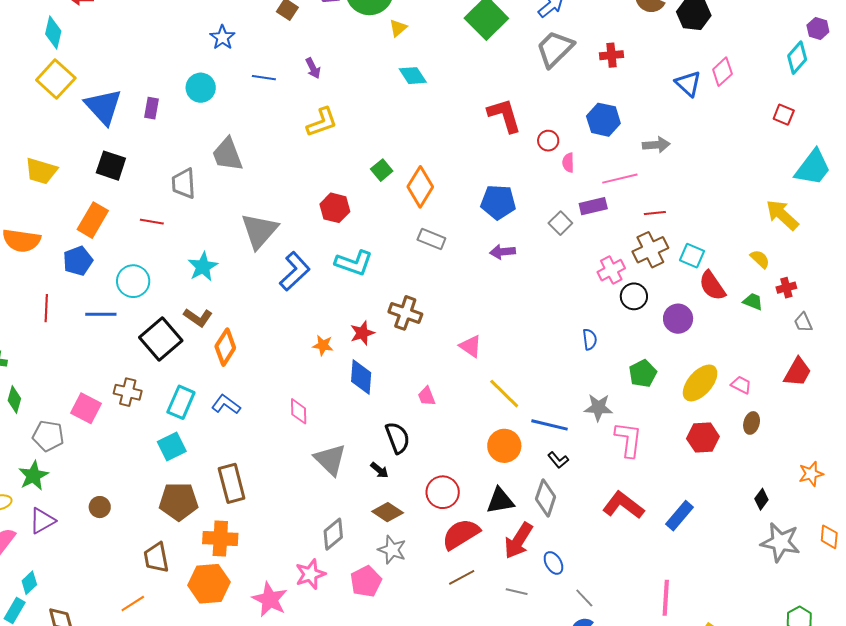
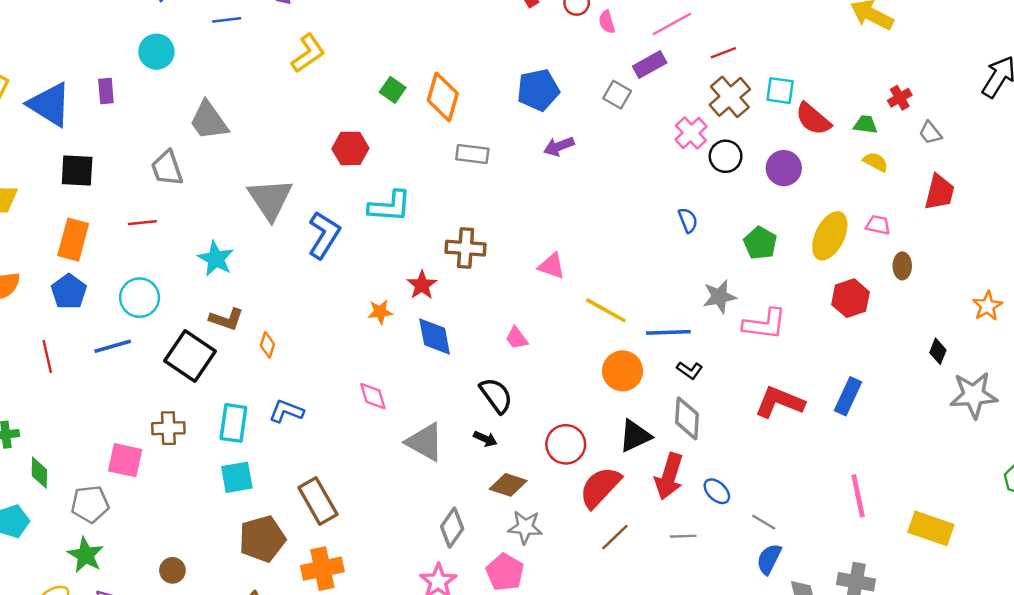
yellow semicircle: (760, 259) -> (876, 162), moved
orange diamond: (225, 347) -> (267, 345), size x0.6
pink L-shape: (628, 439) -> (765, 324), turned 105
cyan square: (172, 447) -> (237, 477), turned 32

